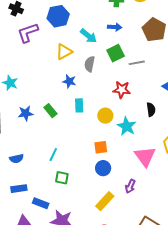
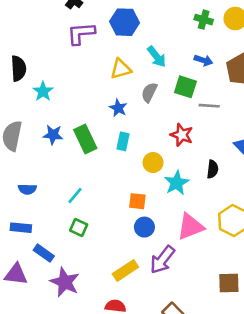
blue arrow: (115, 27) -> (203, 60), moved
green square: (116, 53) -> (185, 87), turned 30
green rectangle: (50, 111) -> (85, 139), size x1.5
pink triangle: (145, 156) -> (190, 227), turned 30
blue circle: (103, 168) -> (144, 227), moved
purple arrow: (130, 186) -> (162, 260), size x1.6

